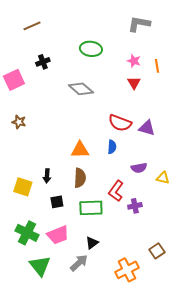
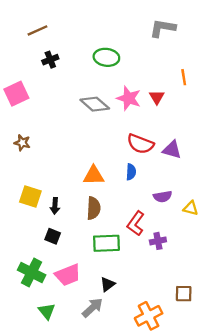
pink star: (134, 61) -> (129, 98), moved, size x1.5
black cross: (43, 62) -> (50, 60), moved
yellow square: (23, 187) -> (30, 197), moved
black square: (57, 202) -> (53, 236), moved, turned 32
brown square: (157, 251) -> (184, 294), turned 35
green triangle: (40, 266) -> (47, 311), size x0.7

